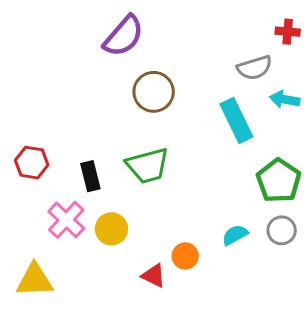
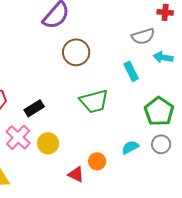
cyan rectangle: (236, 120) -> (131, 71), size x0.7
green trapezoid: (148, 166) -> (94, 101), moved
black rectangle: (90, 176) -> (34, 108), turned 72

